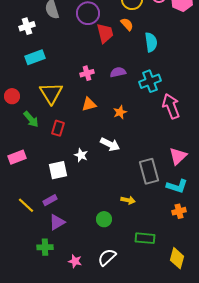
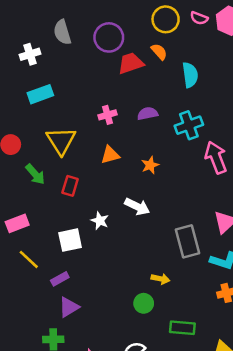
red trapezoid: (105, 33) -> (131, 63), turned -95
yellow line: (26, 205) -> (29, 259), moved
green circle: (104, 219) -> (144, 303), moved

